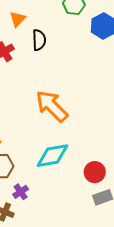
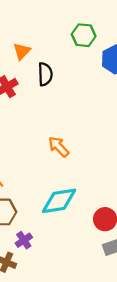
orange arrow: (52, 106) -> (59, 147), size x0.6

